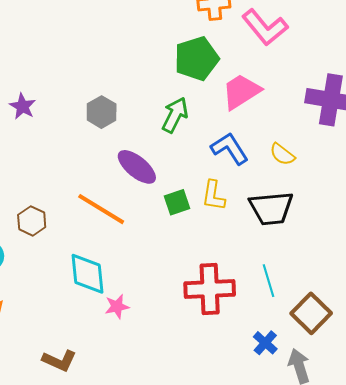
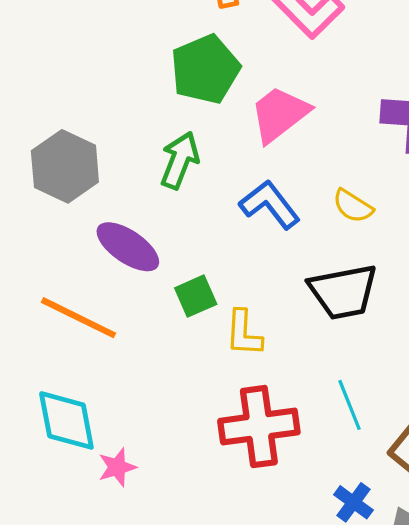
gray hexagon: (102, 112) -> (65, 166), size x1.4
yellow L-shape: (213, 196) -> (244, 333), moved

